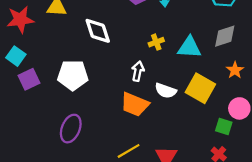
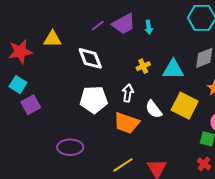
white pentagon: (73, 75) -> (94, 100), moved
white semicircle: (166, 91) -> (154, 109), turned 36
purple ellipse: (71, 129) -> (70, 147), turned 70

